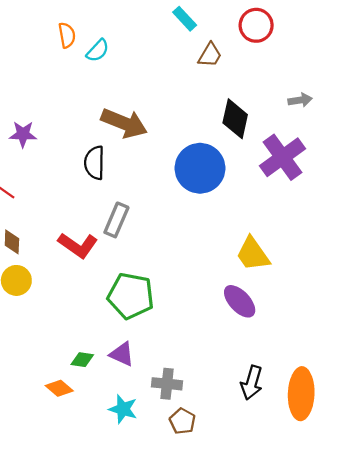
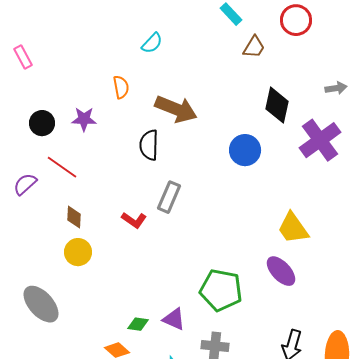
orange semicircle: (67, 35) -> (121, 87), moved
blue circle: (200, 168) -> (245, 150), size x0.7
red L-shape: (78, 245) -> (134, 220), size x0.7
green pentagon: (131, 296) -> (221, 290), moved

